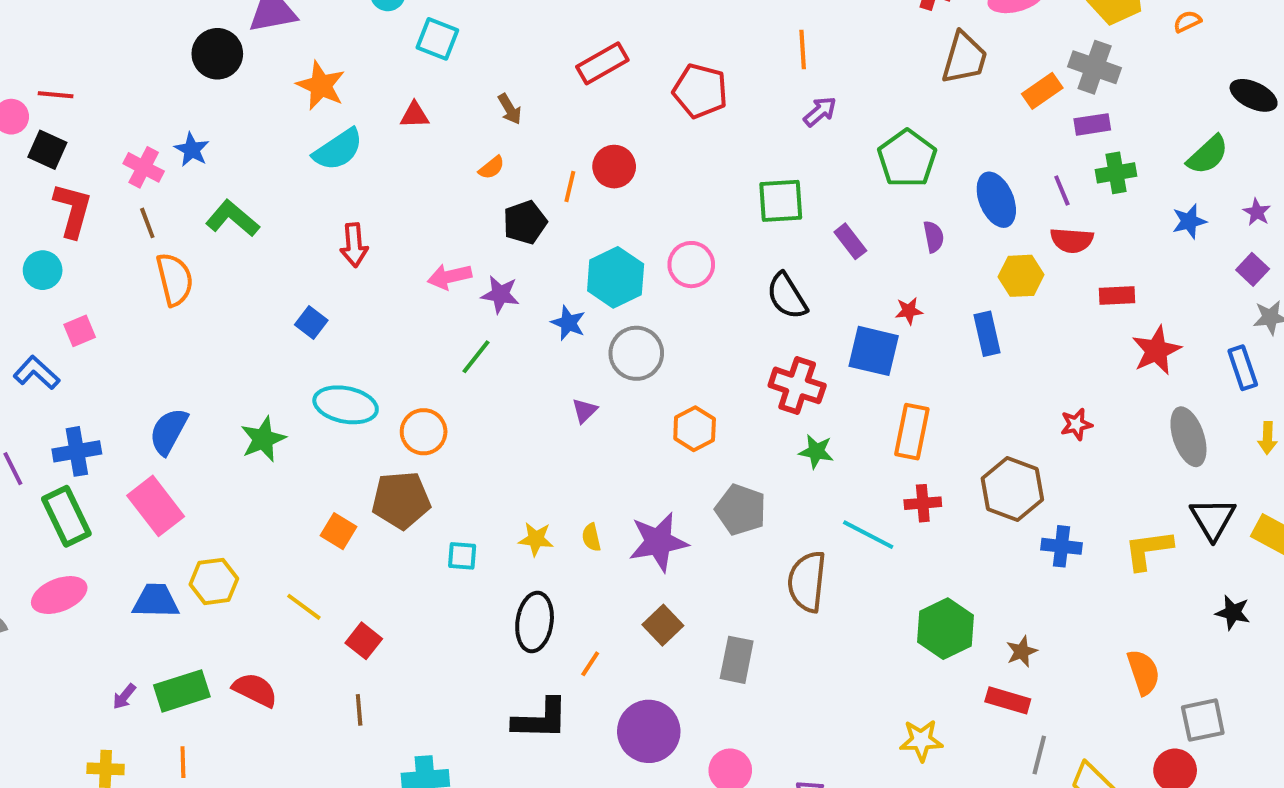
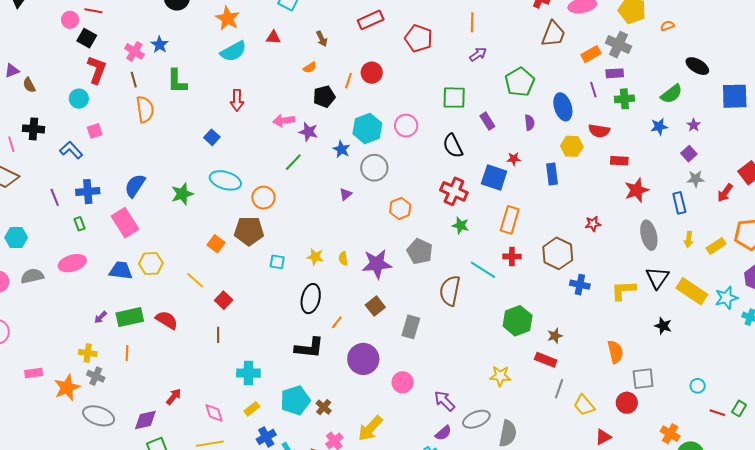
purple line: (1062, 190) -> (593, 90), moved
green L-shape: (232, 218) -> (177, 81), turned -136
green rectangle: (66, 516) -> (79, 224), size x0.5

